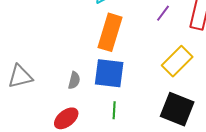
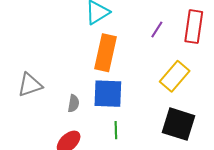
gray triangle: (20, 76) -> (30, 85), moved

